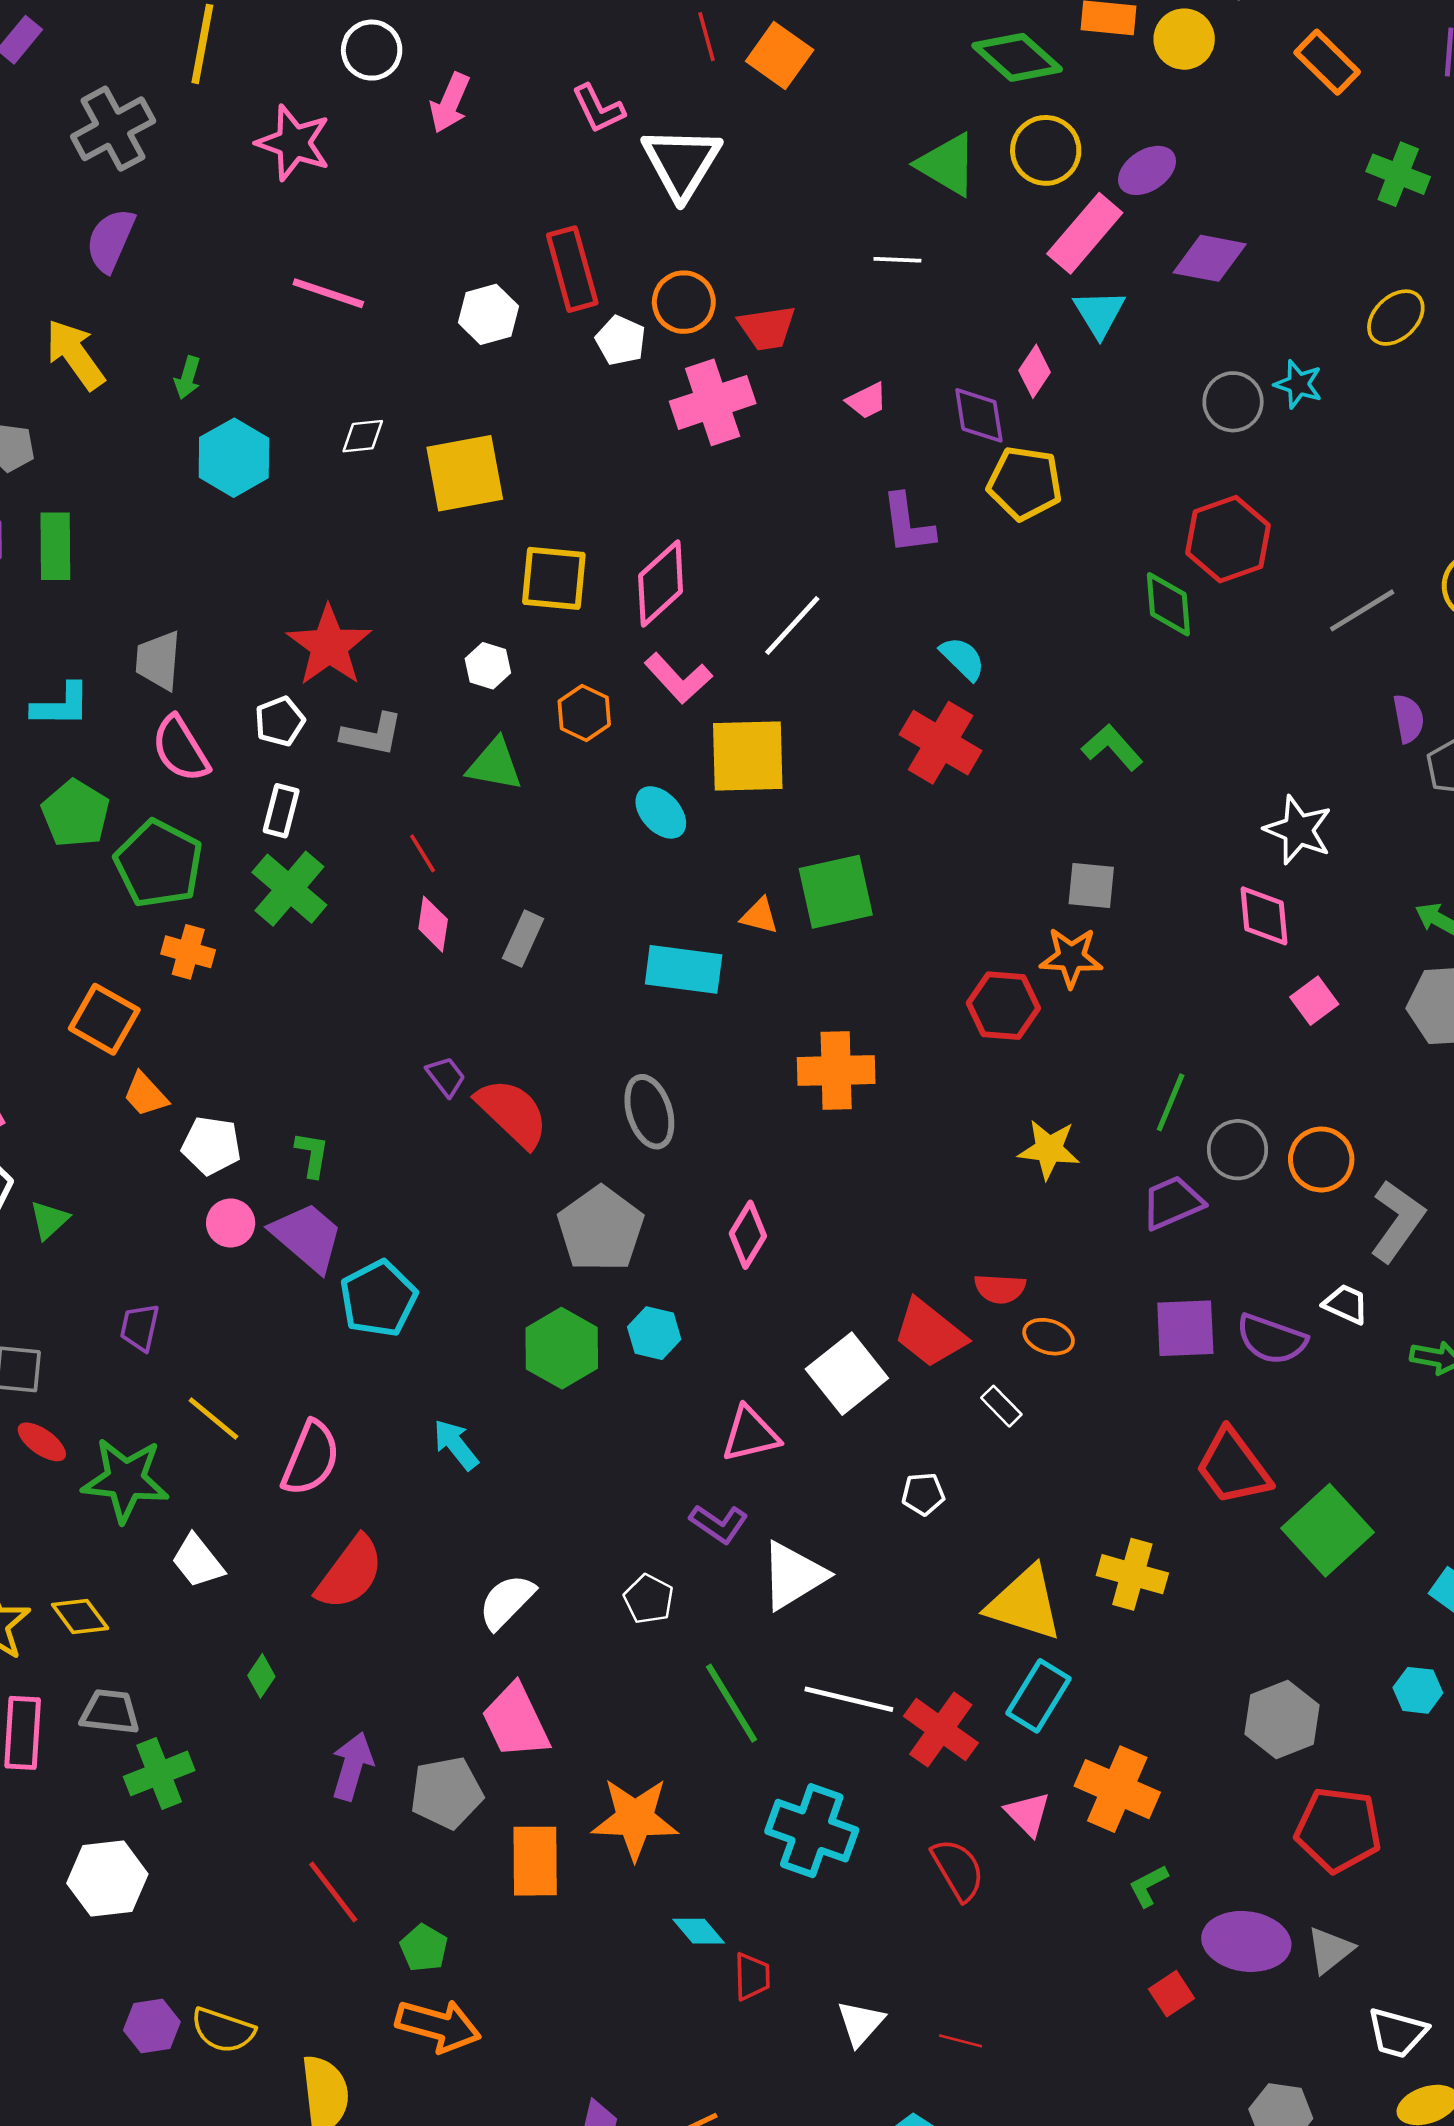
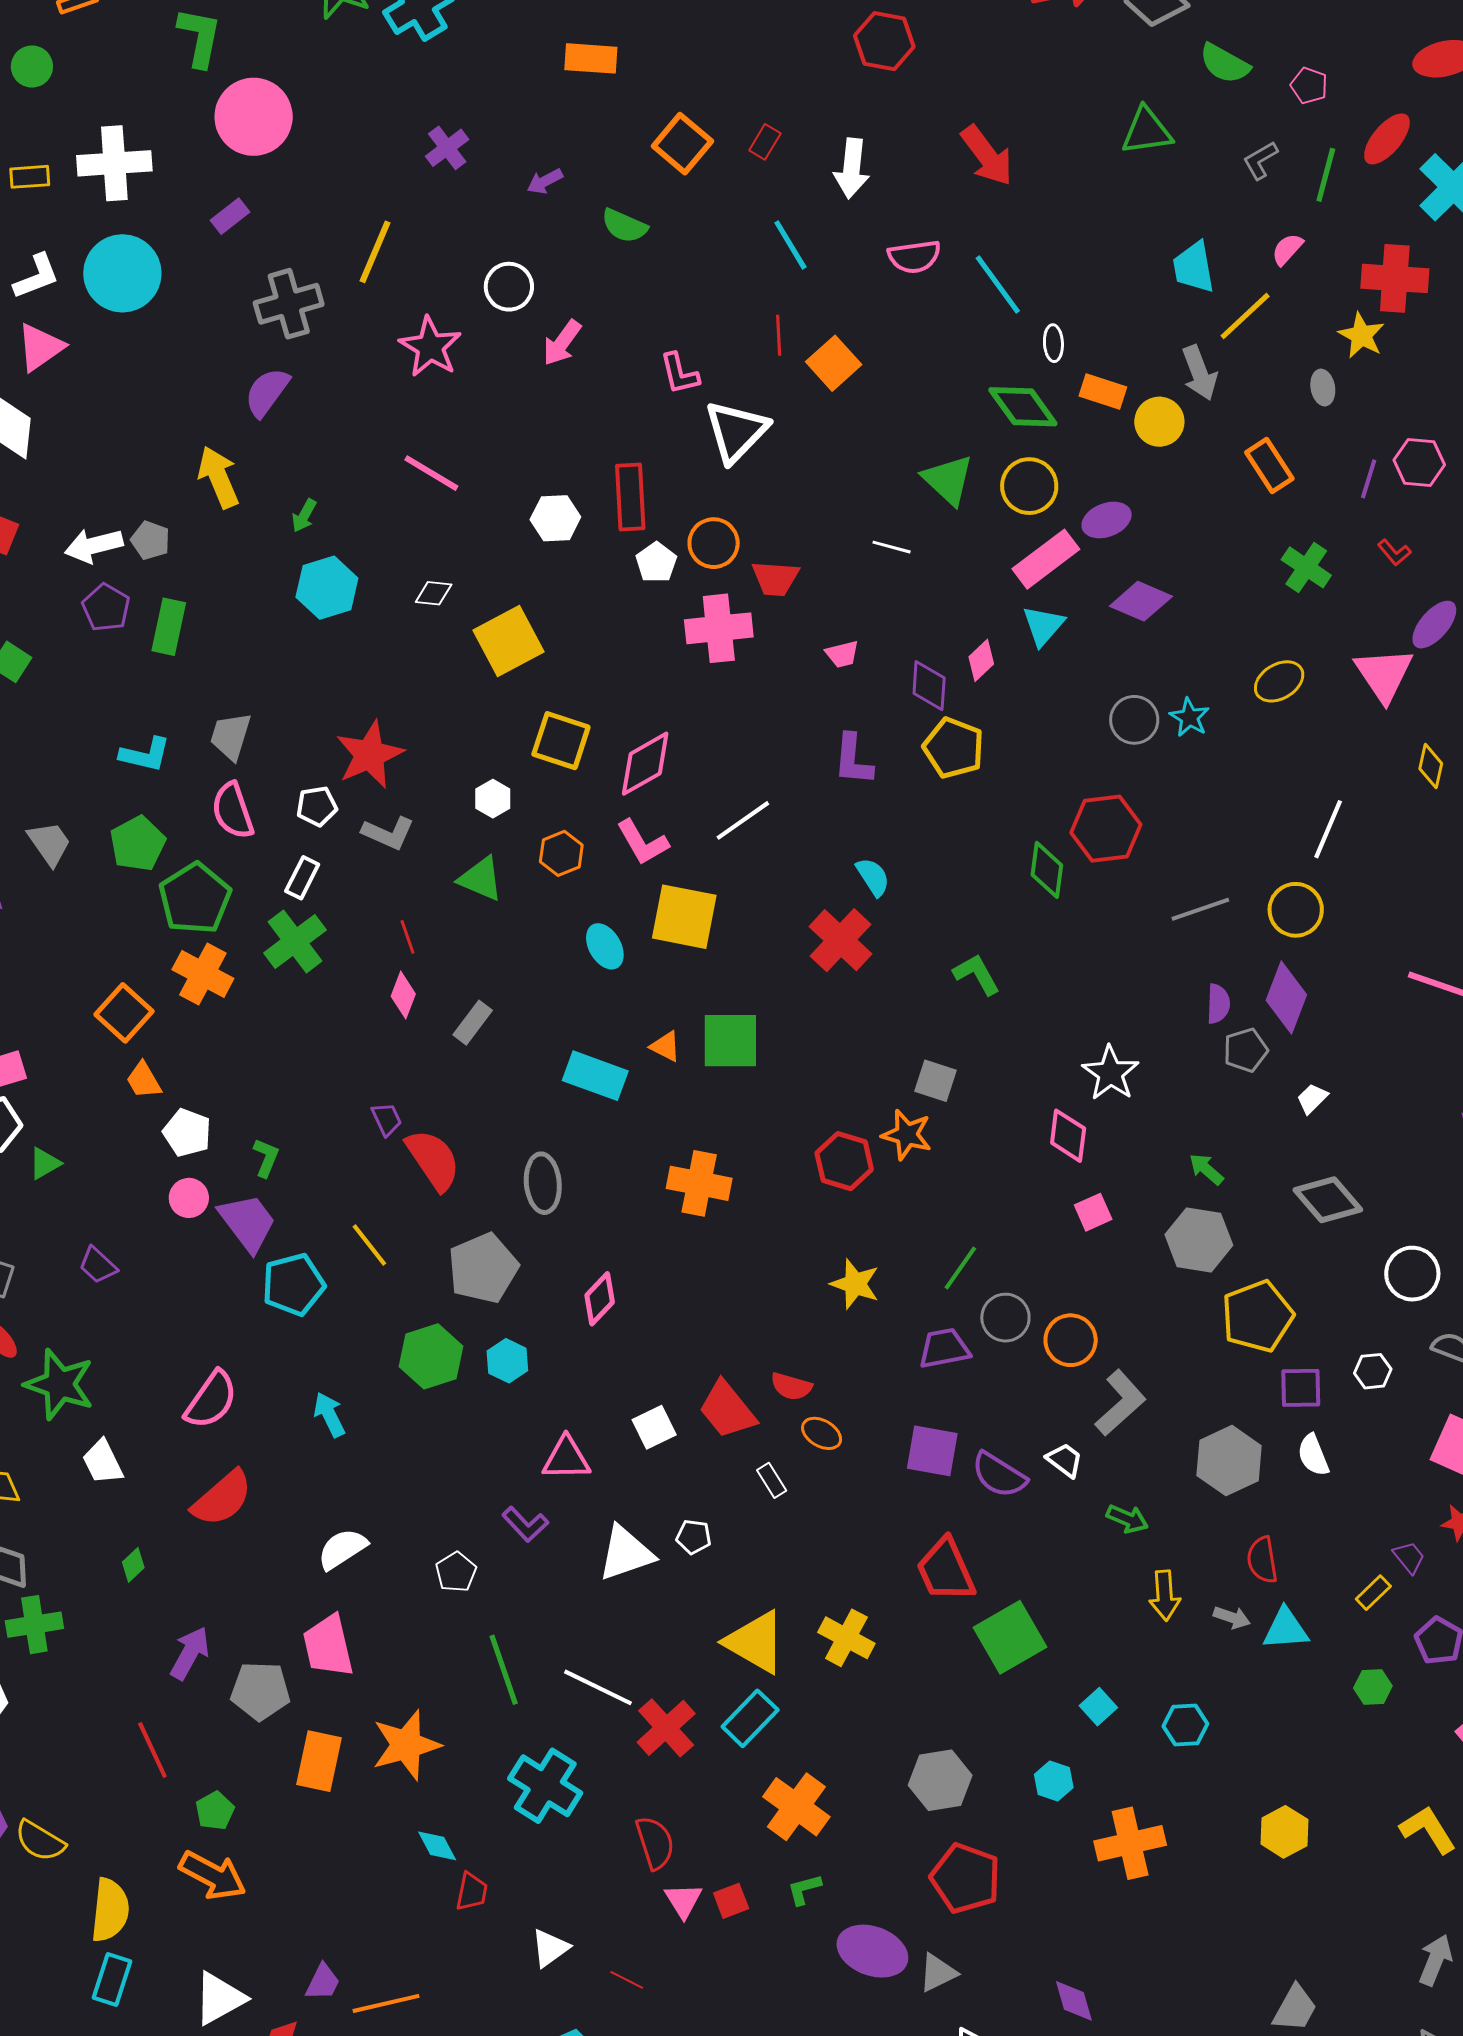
yellow square: (465, 473) -> (508, 641), turned -30
orange cross: (188, 952) -> (203, 974), size x1.4
purple trapezoid: (140, 1327) -> (98, 1265), turned -72
white square: (847, 1374) -> (654, 1427), size x0.7
yellow line: (213, 1418) -> (369, 1245), moved
white triangle: (793, 1576) -> (626, 1553), moved
pink triangle: (1028, 1814) -> (683, 1900), moved
orange star: (635, 1819) -> (406, 1745), turned -30
red square: (1172, 1994) -> (731, 1901), moved

